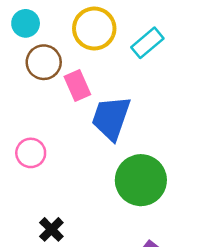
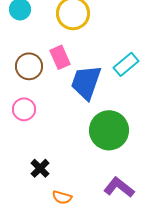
cyan rectangle: (147, 43) -> (126, 64), moved
brown circle: (44, 62) -> (29, 66), moved

